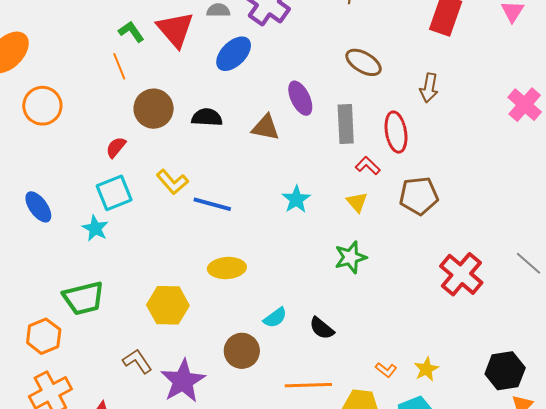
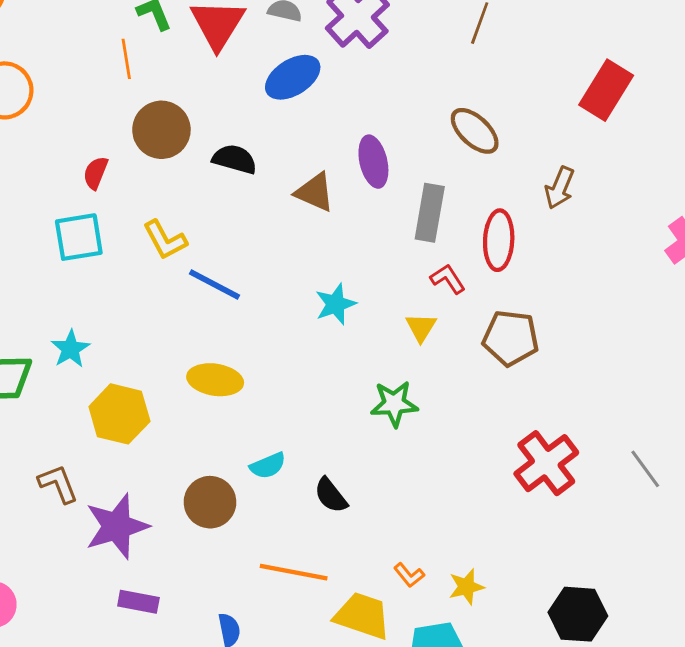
red semicircle: (116, 147) -> (96, 173), turned -30
cyan star: (95, 228) -> (70, 349), moved

